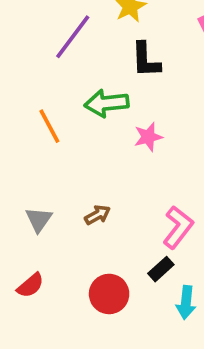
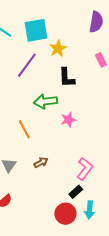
orange line: (49, 126) -> (24, 129), moved
red circle: (109, 294) -> (65, 214), moved

